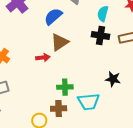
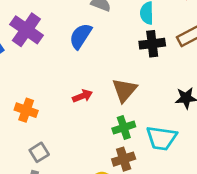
brown triangle: (60, 42) -> (124, 90), moved
cyan trapezoid: (89, 102) -> (161, 138), turned 30

